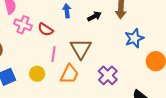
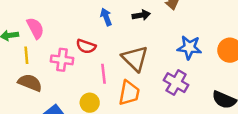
black arrow: (94, 16) -> (141, 15), turned 32
pink cross: (23, 25) -> (62, 60), moved
blue star: (134, 38) -> (189, 47), moved, turned -30

